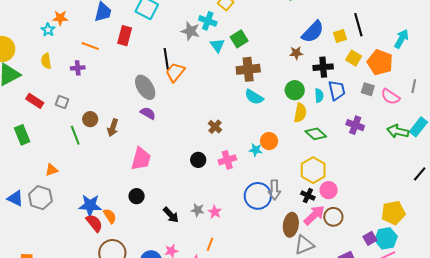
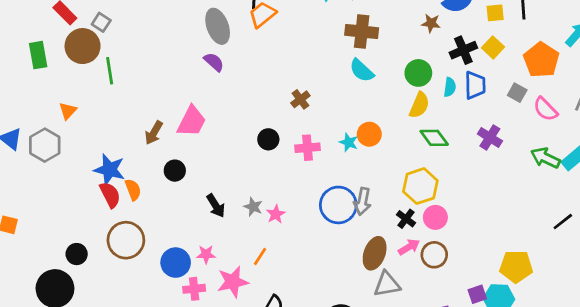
yellow square: (354, 58) -> (493, 47), moved
black cross: (323, 67) -> (463, 50), turned -30
brown circle: (90, 119) -> (83, 46), moved, size x1.6
brown arrow: (113, 128) -> (154, 133), moved
orange triangle: (52, 170) -> (68, 111), turned -40
pink arrow: (314, 215) -> (409, 247), size x0.7

